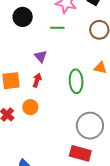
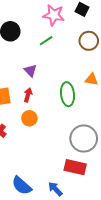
green line: (57, 28) -> (46, 41), turned -32
orange circle: (30, 107) -> (29, 118), moved

